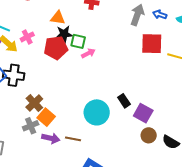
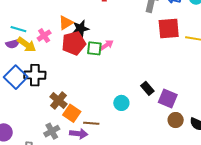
orange triangle: (58, 18) -> (66, 23), moved, turned -35
green square: (78, 41) -> (94, 48), moved
cyan circle: (97, 112) -> (121, 103), size x0.6
gray cross: (31, 126) -> (52, 131), moved
brown line: (73, 139) -> (91, 123), moved

